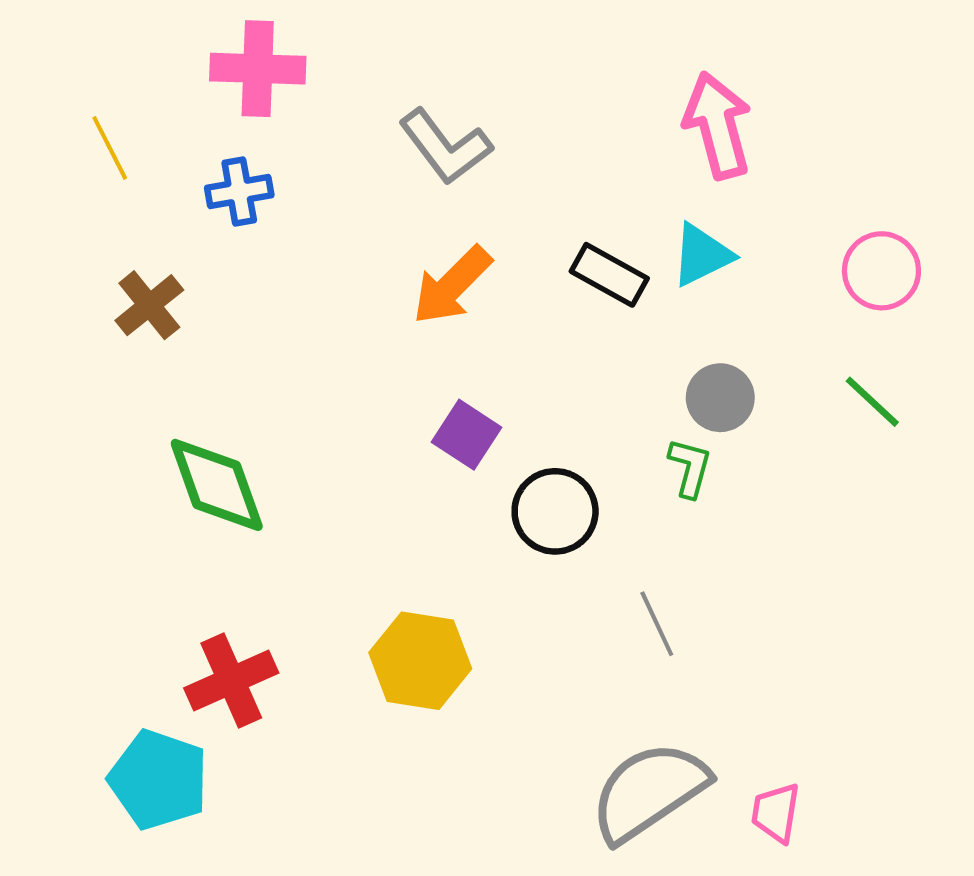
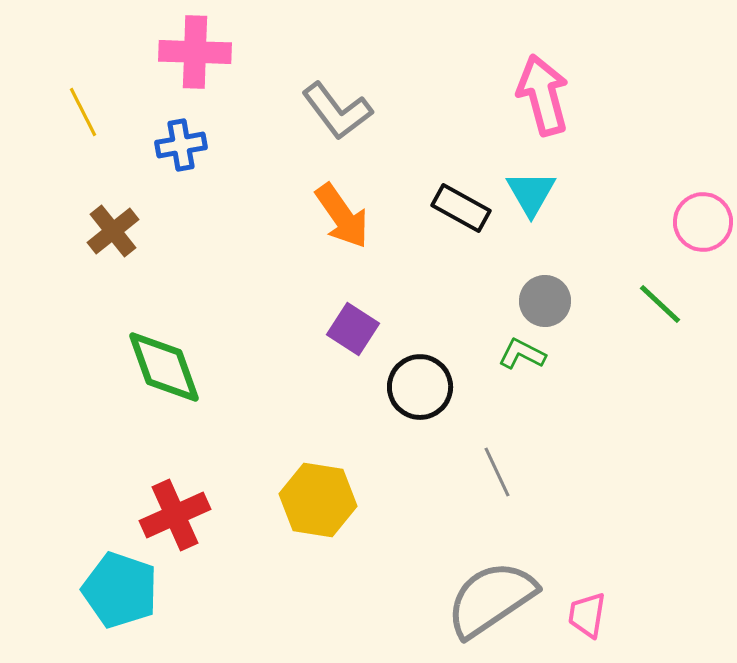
cyan triangle: (702, 255) -> (531, 193), turned -34
pink circle: (881, 271) -> (703, 222), moved
orange arrow: (452, 285) -> (342, 216), turned -80
green L-shape: (690, 468) -> (522, 354), turned -78

